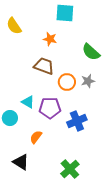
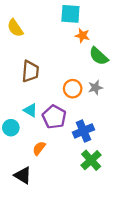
orange star: (50, 39) -> (82, 36), moved
brown trapezoid: (44, 66) -> (30, 71), moved, turned 75
purple pentagon: (50, 108) -> (54, 117), turned 30
green cross: (70, 169) -> (91, 160), moved

